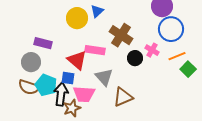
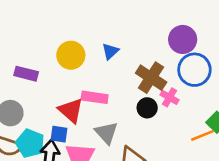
blue triangle: (97, 11) -> (110, 51), moved
brown cross: (121, 35) -> (151, 78), moved
purple rectangle: (43, 43) -> (26, 74), moved
orange line: (177, 56) -> (202, 135), moved

